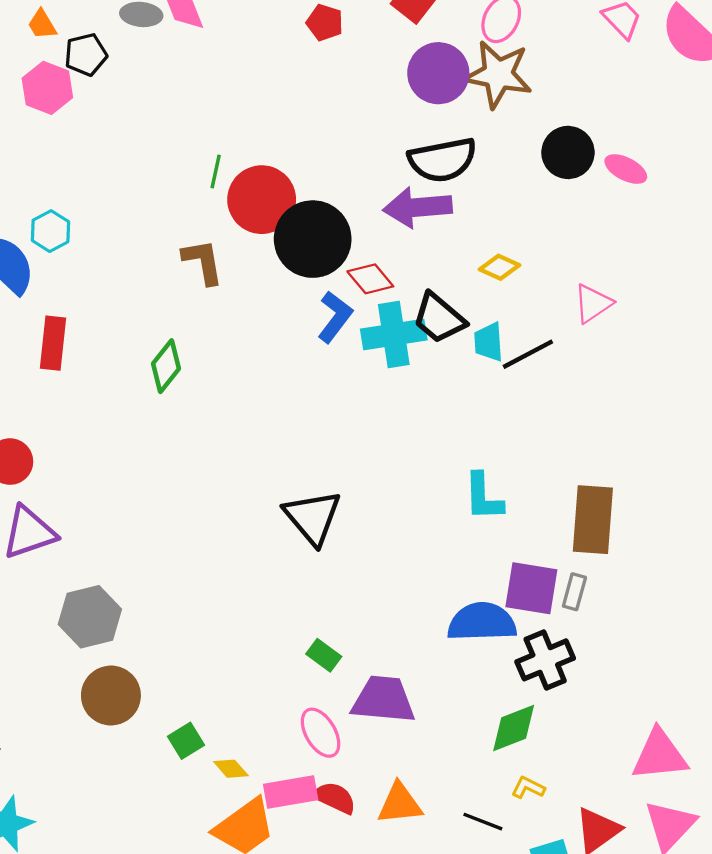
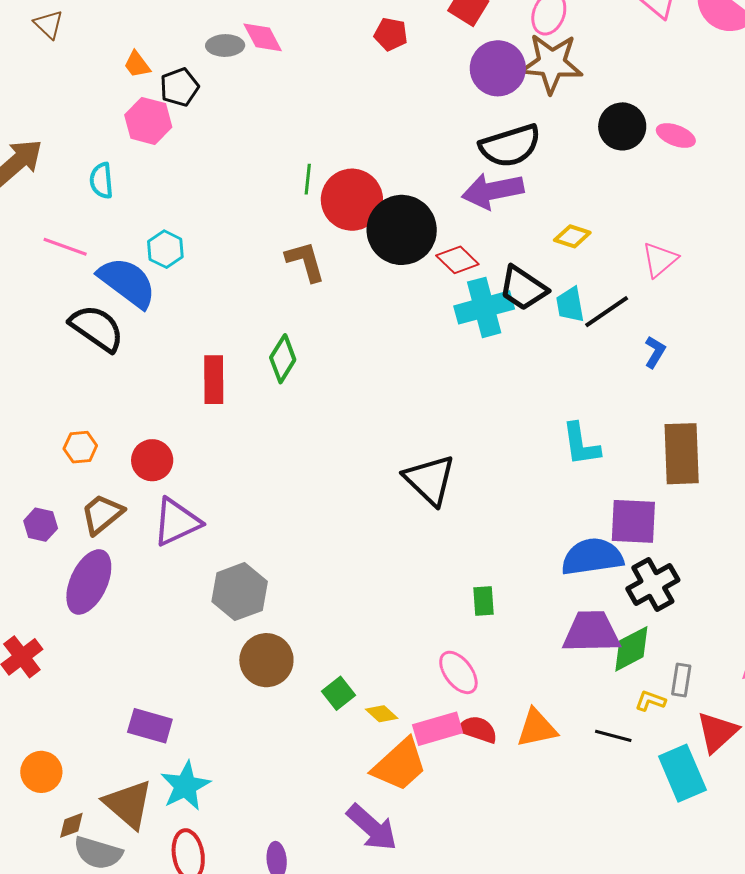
blue L-shape: (335, 317) -> (655, 352), moved, size x0.7
red rectangle: (53, 343) -> (214, 380), moved
gray rectangle: (574, 592) -> (681, 680), moved
green rectangle: (324, 655) -> (484, 601), moved, turned 56
purple trapezoid: (383, 700) -> (591, 632), moved

